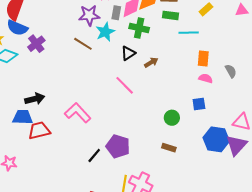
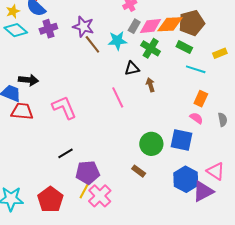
purple star: (89, 15) -> (83, 27), moved
brown arrow: (151, 62) -> (150, 85), turned -96
blue square: (199, 104) -> (181, 140), size x1.6
green circle: (172, 118) -> (151, 144), size x1.5
purple pentagon: (118, 146) -> (88, 172), moved, turned 30

